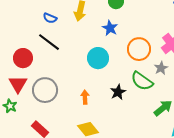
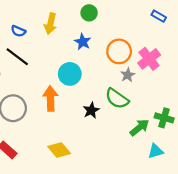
orange circle: (139, 49) -> (119, 51), moved
gray star: (161, 68) -> (128, 75), moved
orange arrow: (85, 97) -> (50, 99), moved, size x1.6

